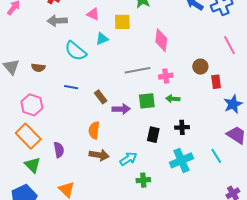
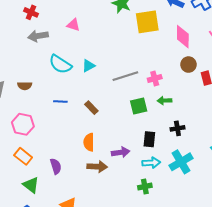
yellow square: (122, 22) -> (147, 22), moved, size x1.4
cyan triangle: (102, 39) -> (88, 66), moved
pink diamond: (161, 40) -> (183, 37), moved
purple arrow: (121, 109) -> (121, 152), moved
orange rectangle: (28, 136) -> (23, 156), size x0.7
cyan arrow: (128, 159) -> (151, 163), moved, turned 36

